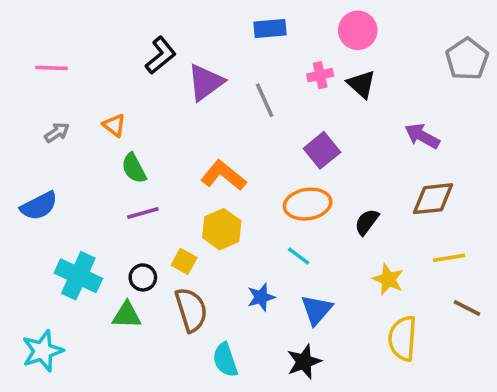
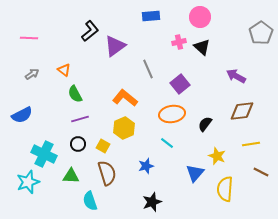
gray line: (265, 100) -> (148, 69), moved
black circle: (143, 277) -> (78, 144), moved
blue triangle: (317, 310) -> (195, 173), moved
cyan star: (43, 351) -> (28, 182), moved
cyan semicircle: (225, 360) -> (90, 201), moved
black star: (304, 362) -> (152, 202), moved

